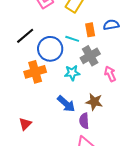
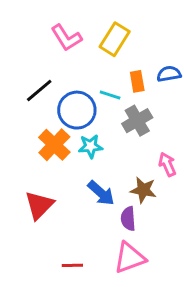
orange cross: (35, 72) -> (54, 145), turned -30
cyan star: (72, 73) -> (90, 146), moved
pink arrow: (110, 74) -> (167, 164), moved
red triangle: (25, 124) -> (39, 205), moved, size x1.5

